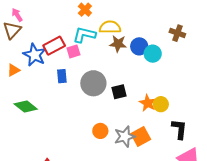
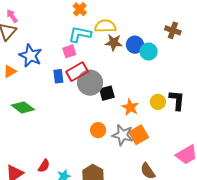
red rectangle: (54, 46) -> (77, 72), moved
black square: (119, 92) -> (107, 93), moved
orange star: (148, 103) -> (130, 107), moved
black L-shape: (179, 129) -> (177, 100), moved
gray star: (125, 136) -> (123, 135), turned 30

